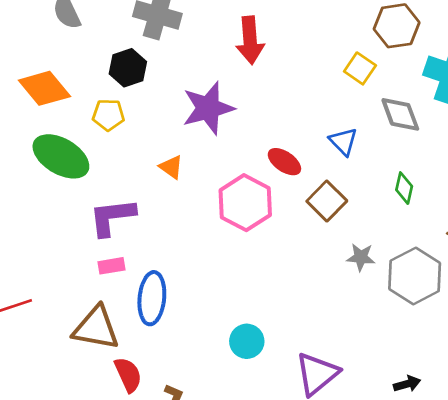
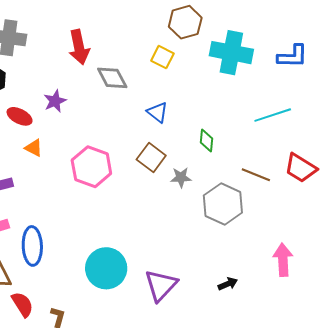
purple star: (208, 108) -> (55, 101), size x0.6
gray diamond: (400, 114) -> (112, 78), moved
red ellipse: (284, 162) -> (20, 116), moved
gray star: (361, 257) -> (181, 177), moved
cyan circle: (247, 341) -> (106, 268), size x1.6

